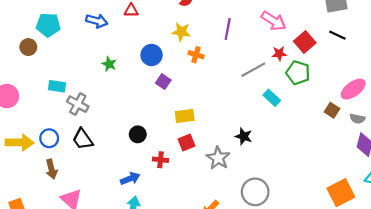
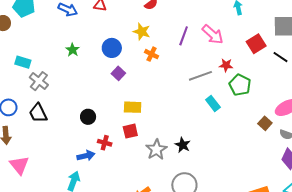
pink arrow: (274, 21) -> (213, 34), moved
red square: (305, 42) -> (256, 44), moved
black star: (244, 136) -> (183, 145), moved
blue arrow: (130, 179) -> (86, 156), moved

